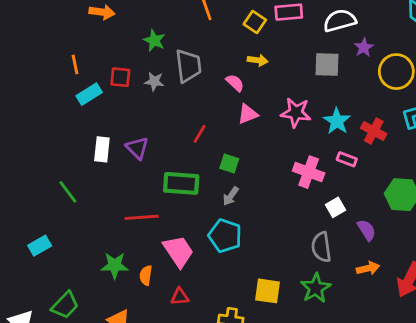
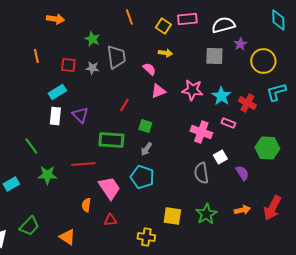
cyan rectangle: (89, 94) -> (57, 92), moved
gray semicircle: (321, 247) -> (201, 173), moved
green star: (115, 265) -> (47, 175), moved
orange arrow: (368, 268) -> (242, 210), moved

